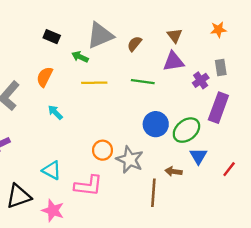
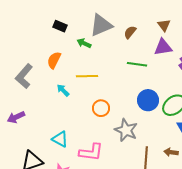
yellow line: (94, 83) -> (87, 76), moved
orange circle: (103, 150) -> (101, 108), moved
brown arrow: (173, 171) -> (171, 152), moved

